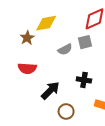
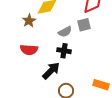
black cross: (84, 80) -> (64, 51), moved

